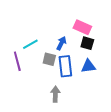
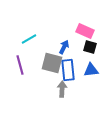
cyan line: (30, 44) -> (29, 39), moved
gray square: (49, 59) -> (52, 63), size x1.5
gray arrow: (55, 94) -> (62, 89), moved

